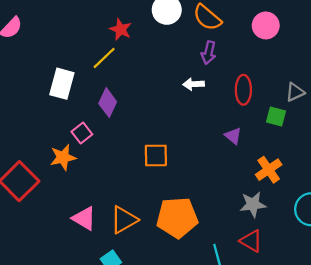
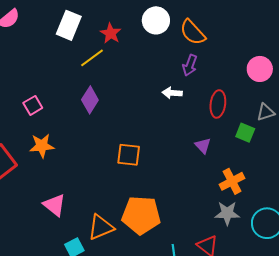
pink circle: (266, 25) -> (260, 69), moved
white rectangle: (62, 84) -> (69, 25), moved
pink square: (82, 133) -> (33, 105), moved
gray star: (253, 204) -> (227, 213), moved
orange triangle: (124, 220) -> (101, 227), moved

